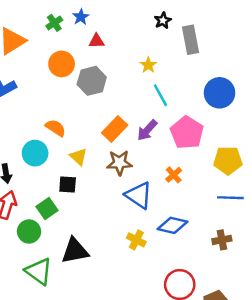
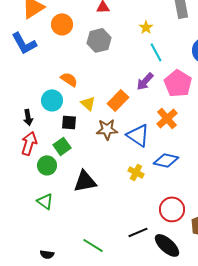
orange circle: (62, 64) -> (62, 24), moved
orange rectangle: (115, 129) -> (118, 100), moved
brown star: (119, 163) -> (107, 129), moved
orange cross: (174, 175) -> (167, 118), size x1.5
black square: (68, 184) -> (69, 122), moved
green triangle: (39, 271) -> (45, 201), moved, size x0.7

